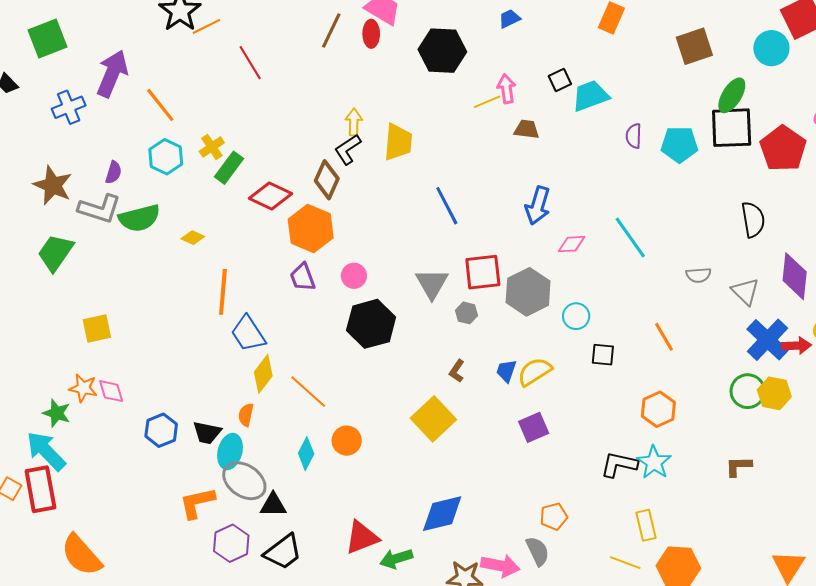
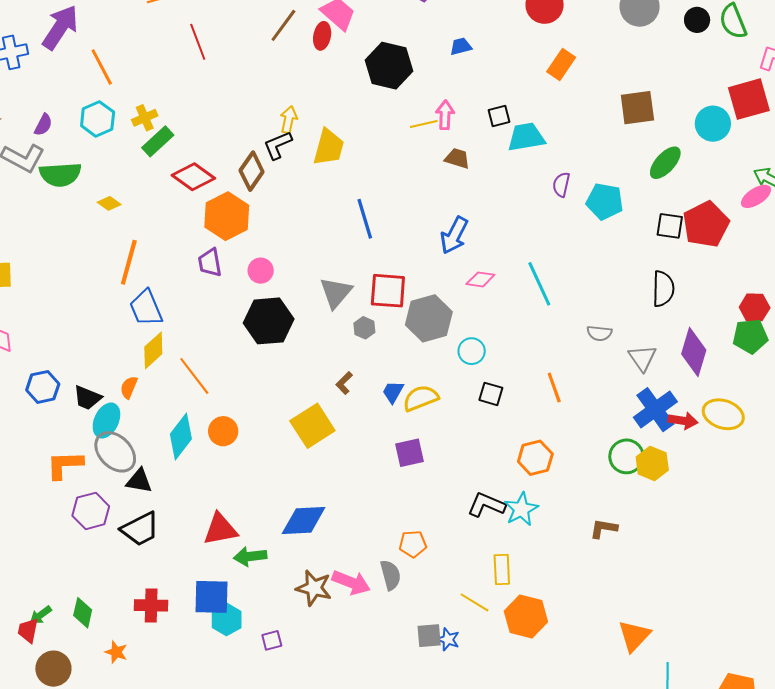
black square: (732, 128) -> (670, 226), moved, size x0.6
cyan diamond: (306, 454) -> (181, 437), size x1.4

